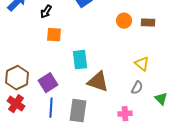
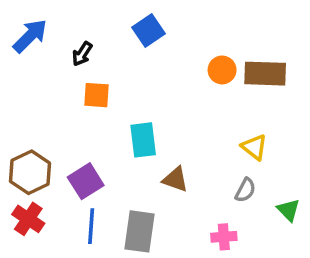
brown rectangle: (148, 23) -> (265, 74), size x1.6
brown triangle: (98, 82) -> (175, 179), size x0.7

